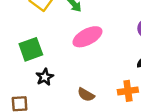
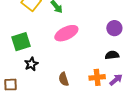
brown semicircle: (86, 95) -> (64, 79), turned 40

